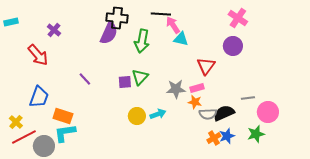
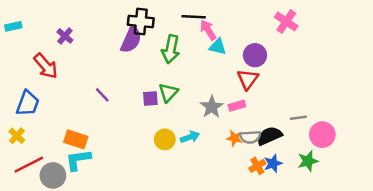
purple circle: (233, 46) -> (255, 55), moved
gray star: (176, 89) -> (212, 107), turned -30
blue trapezoid: (39, 97) -> (28, 103), moved
orange star: (195, 102) -> (235, 138), moved
yellow cross: (16, 122) -> (17, 136), moved

